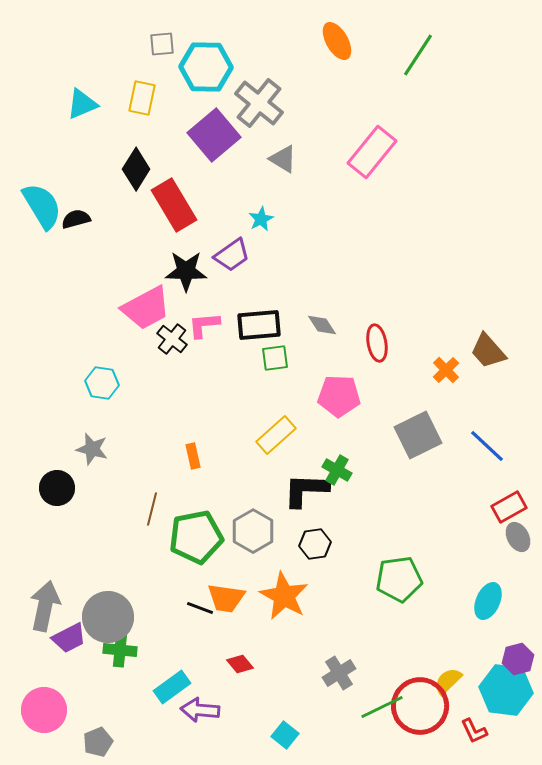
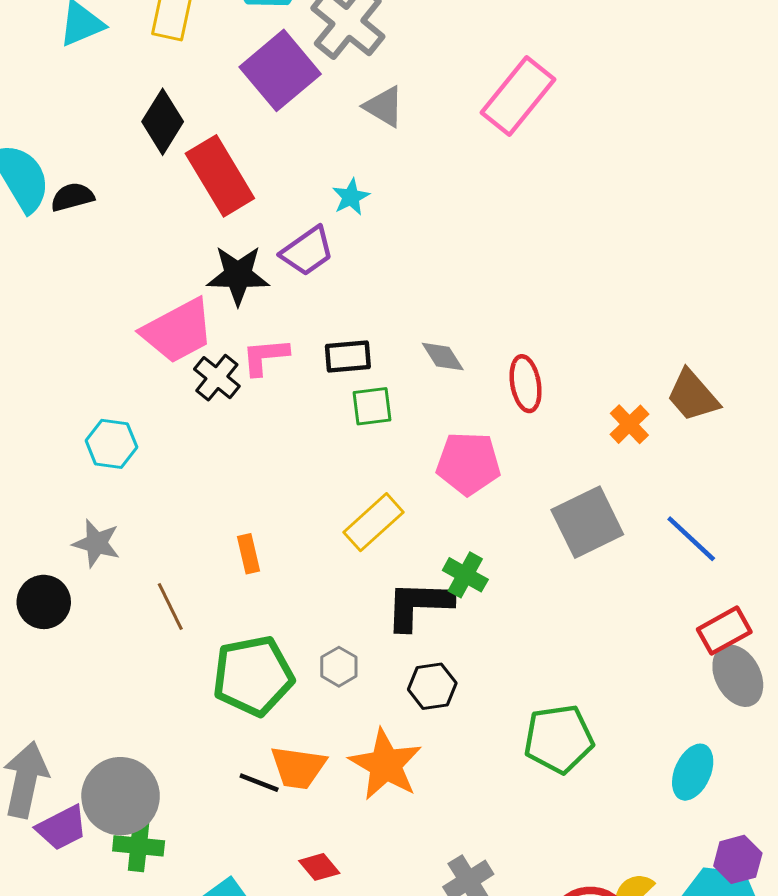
black rectangle: (259, 325) -> (348, 357), size x0.7
brown line: (152, 509) -> (170, 606), moved, turned -40
gray hexagon: (253, 531) -> (339, 667), size x0.6
gray ellipse: (518, 537) -> (738, 676), size x1.4

